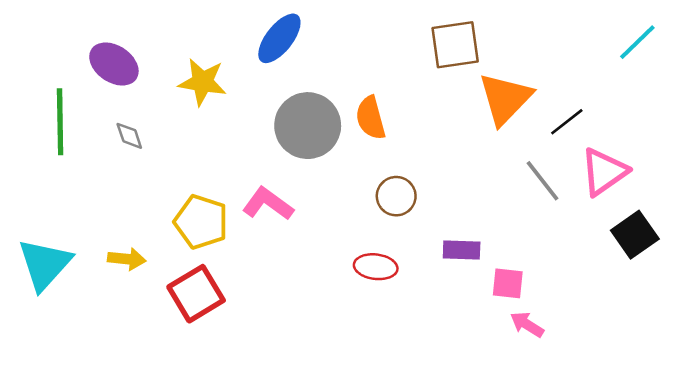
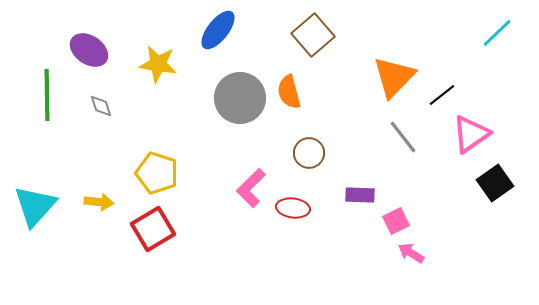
brown square: (455, 45) -> (313, 35), moved, turned -33
gray line: (542, 181) -> (403, 137), moved
pink L-shape: (268, 204) -> (251, 188), moved, turned -81
pink square: (508, 283) -> (396, 221), turned -32

